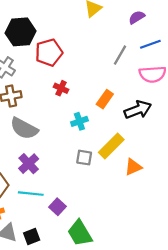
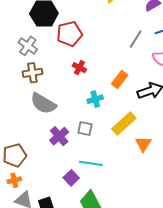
gray square: (84, 158) -> (85, 128), moved
purple cross: (29, 164) -> (59, 136), moved
orange triangle: (133, 167) -> (143, 144), turned -36
cyan line: (31, 194) -> (91, 163), moved

